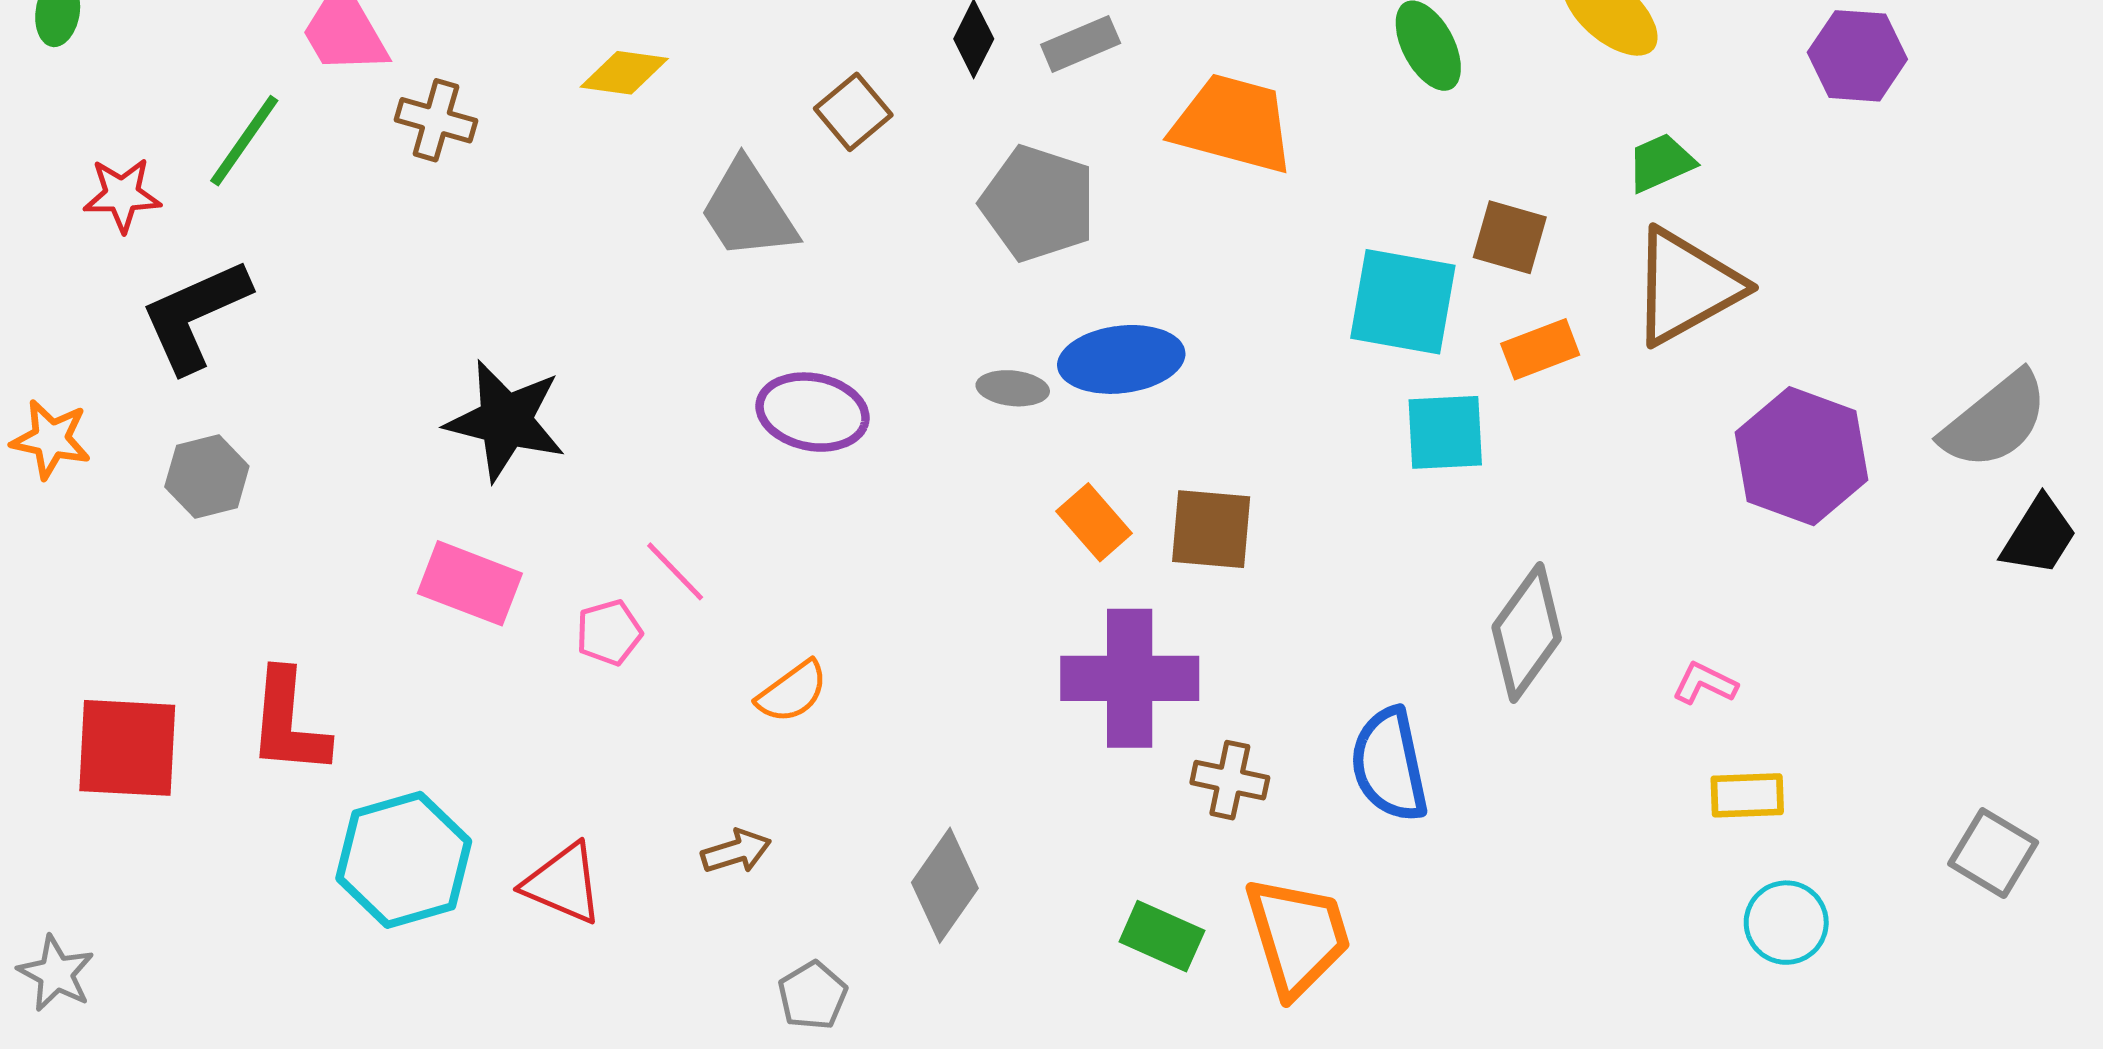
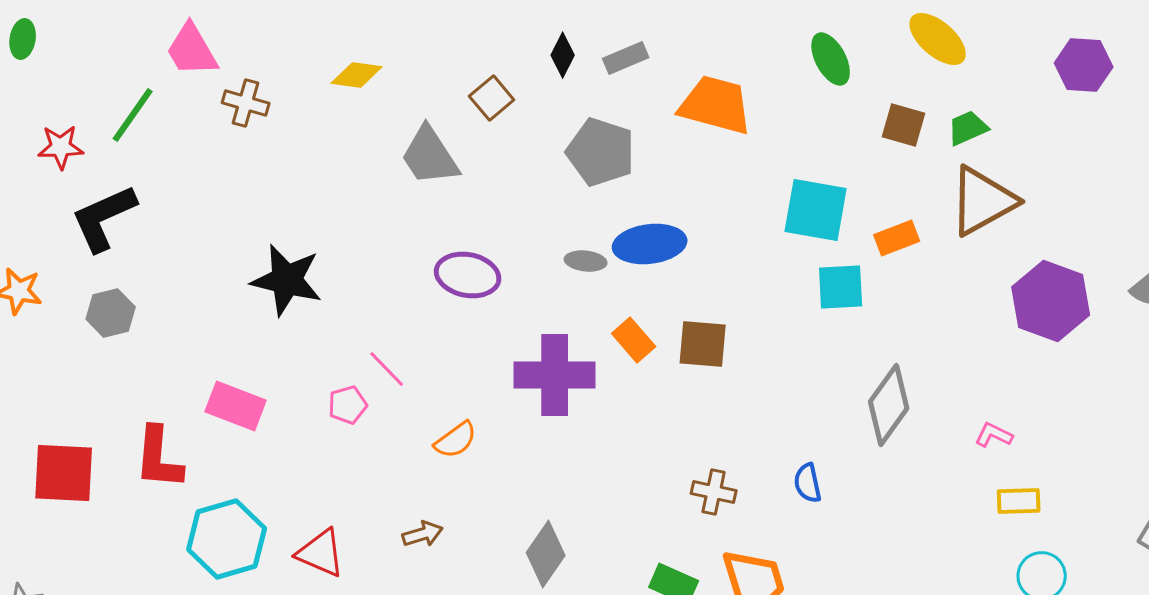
brown square: (1510, 237) -> (904, 125), moved
pink rectangle: (470, 583) -> (236, 406), moved
purple cross: (1130, 678) -> (555, 375), moved
blue semicircle: (1389, 765) -> (808, 483), size x0.6

